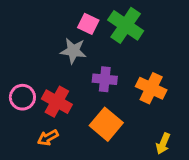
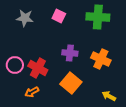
green cross: (126, 25) -> (98, 17), moved, turned -30
gray star: (73, 51) -> (25, 18), moved
yellow arrow: (163, 144) -> (109, 96), turned 96

